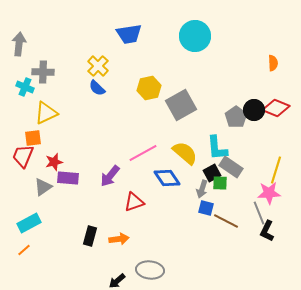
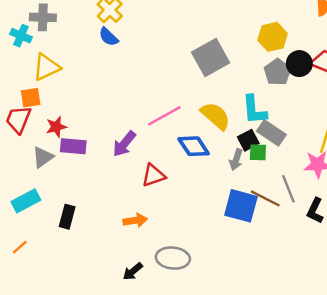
yellow hexagon: (149, 88) -> (273, 37), moved
blue square: (206, 208) -> (241, 206), moved, size x1.8
gray line: (259, 213) -> (288, 189), moved
black rectangle: (90, 236) -> (67, 217), moved
orange line: (24, 250) -> (20, 247), moved

